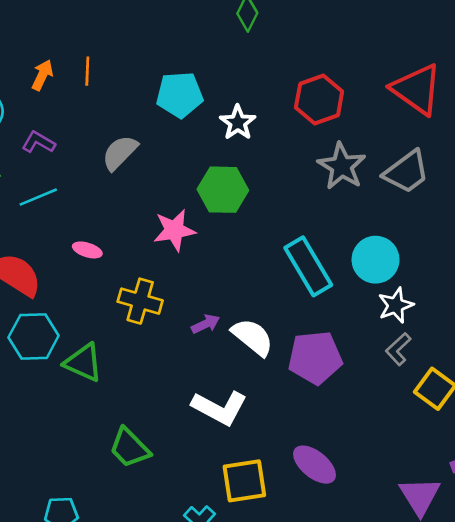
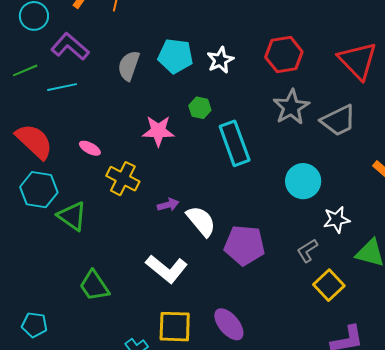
cyan pentagon: (180, 95) -> (176, 56), moved
purple L-shape: (38, 142) -> (70, 47), size x1.5
gray semicircle: (120, 153) -> (129, 66), turned -36
green hexagon: (223, 190) -> (200, 108), size x0.6
pink ellipse: (87, 250) -> (90, 148), moved
cyan rectangle: (308, 266) -> (235, 143), moved
white star: (396, 305) -> (337, 220), moved

